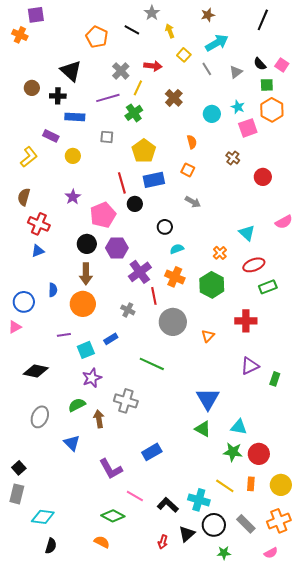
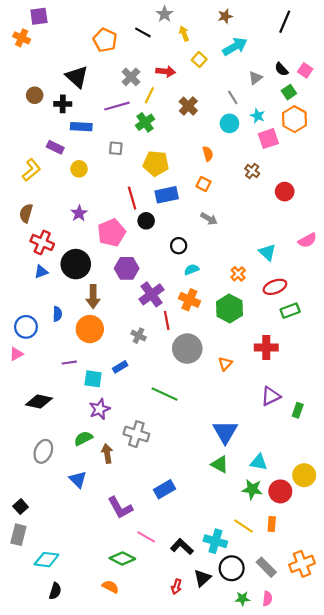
gray line: (207, 69) -> (233, 97), moved
green square: (267, 85) -> (289, 92), turned -32
yellow pentagon: (144, 151) -> (156, 163), turned -30
black circle: (87, 244) -> (76, 264), moved, size x1.4
cyan square: (86, 350) -> (93, 379), turned 30
yellow circle: (281, 485) -> (304, 475), moved
pink semicircle: (271, 553) -> (267, 599), moved, turned -56

